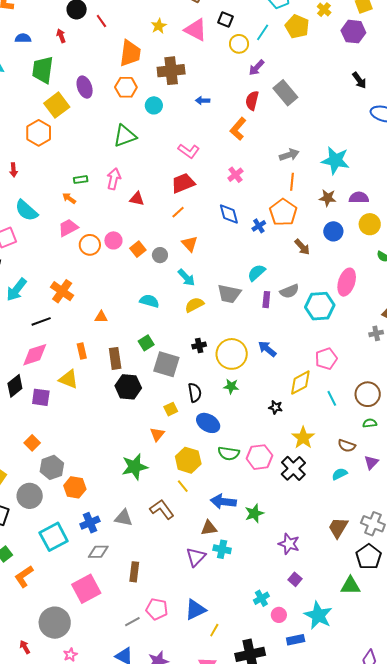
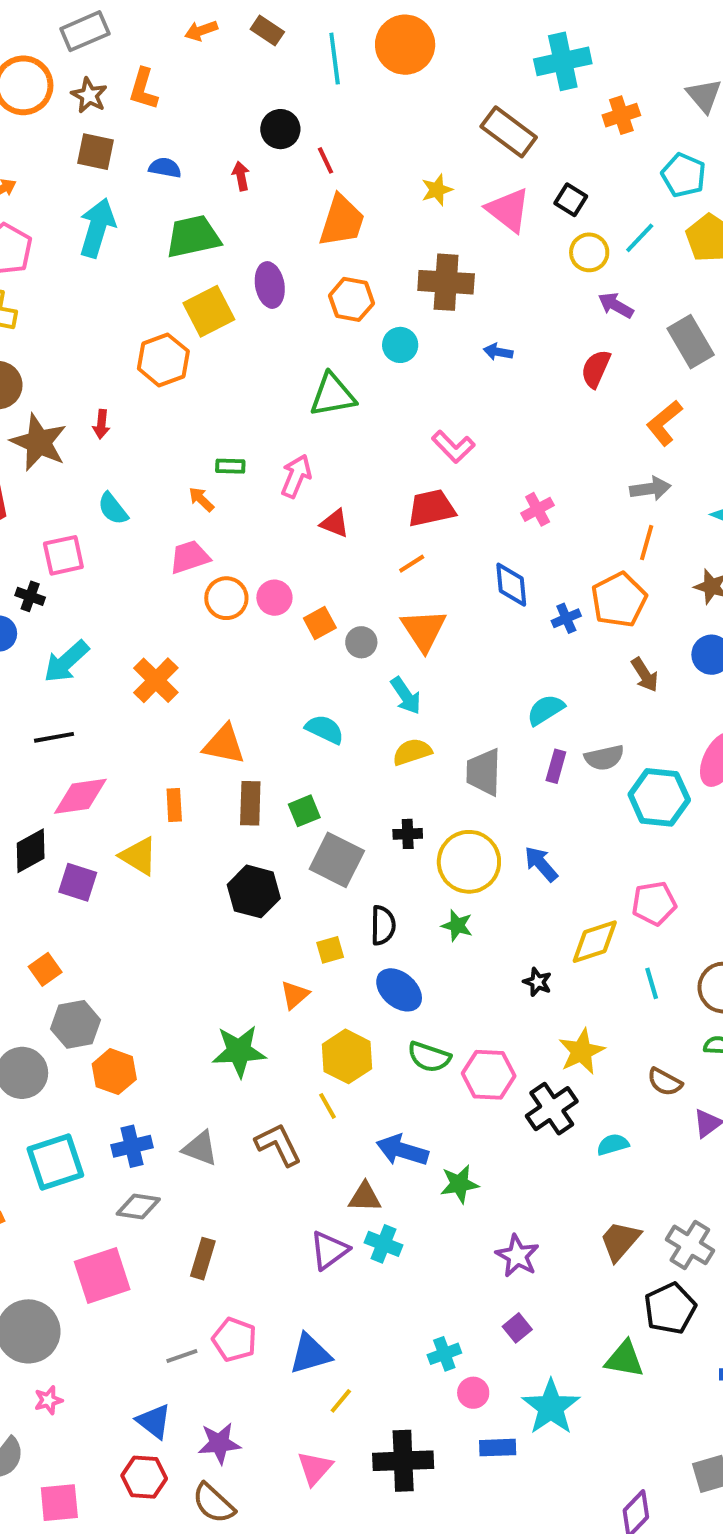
orange trapezoid: (130, 53) -> (342, 221), moved
purple arrow: (257, 68) -> (616, 305), turned 66
green trapezoid: (43, 70) -> (193, 237), turned 60
gray rectangle: (285, 93) -> (691, 342), moved
orange L-shape: (238, 129) -> (664, 423), moved
cyan semicircle: (26, 210) -> (113, 509), size x0.7
orange triangle: (190, 244) -> (424, 630), size x1.4
gray trapezoid: (229, 294) -> (484, 772), moved, turned 70
orange triangle: (101, 317) -> (224, 744), size x1.6
black line: (41, 321) -> (54, 737), moved
brown rectangle: (115, 358) -> (250, 803), moved
cyan semicircle: (340, 474) -> (613, 1144), moved

